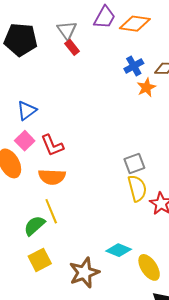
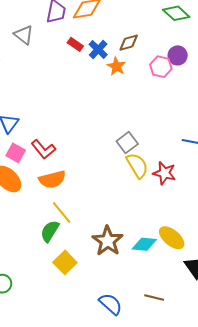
red rectangle: (72, 47) -> (75, 44), moved
cyan diamond: (119, 250) -> (144, 244), moved
brown star: (84, 273) -> (108, 241), moved

